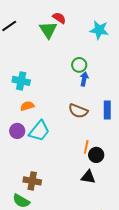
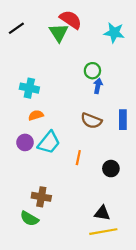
red semicircle: (59, 18) -> (71, 20), size x1.5
orange line: (86, 147) -> (78, 158), moved
black triangle: (88, 177) -> (102, 213), moved

